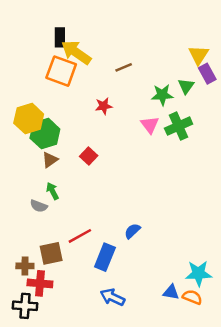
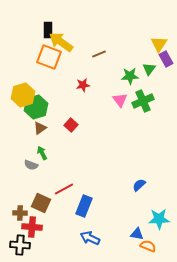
blue semicircle: (132, 231) -> (139, 185), moved
brown square: (51, 253) -> (41, 203), turned 36
orange semicircle: (192, 297) -> (148, 246), moved

